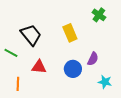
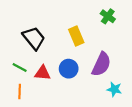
green line: (11, 53) -> (20, 68), moved
purple semicircle: (93, 59) -> (101, 64), size x1.6
blue circle: (73, 69) -> (69, 69), moved

